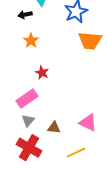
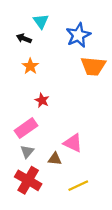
black arrow: (25, 15) -> (24, 38), turned 32
pink triangle: (88, 123) -> (73, 143), moved

